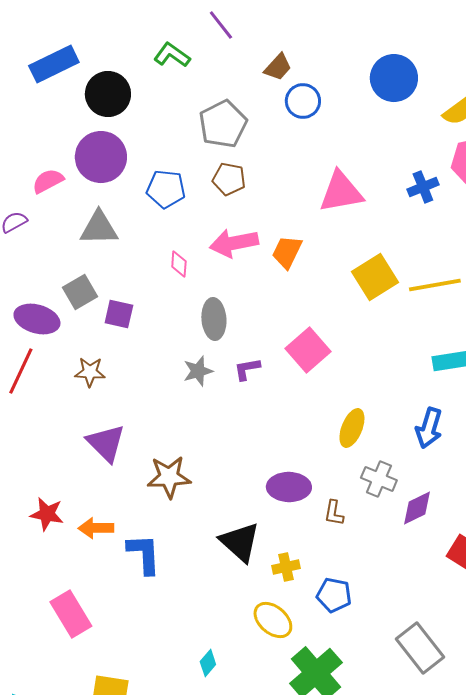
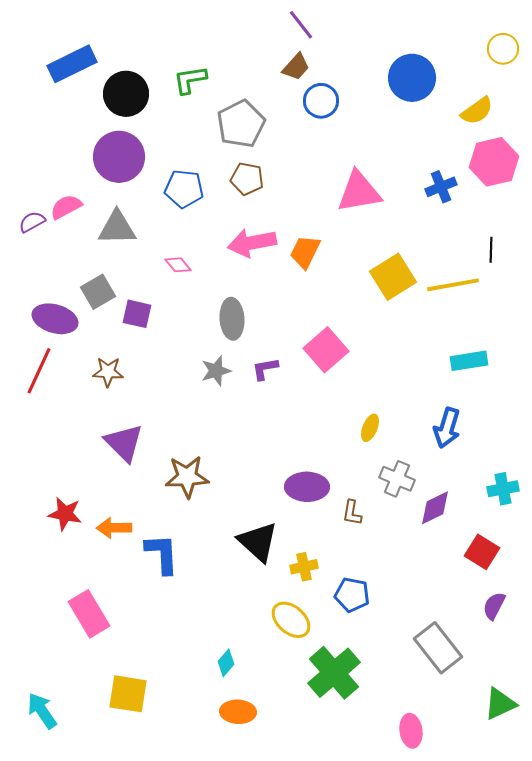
purple line: (221, 25) -> (301, 25), moved
green L-shape: (172, 55) -> (190, 80), moved, turned -45
pink semicircle: (48, 181) -> (66, 207), moved
pink diamond: (179, 264) -> (178, 265), moved, turned -44
yellow ellipse: (352, 428) -> (370, 428), size x0.7

